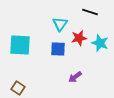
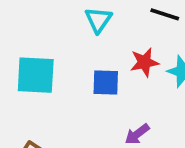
cyan triangle: (60, 24) -> (98, 20), moved

